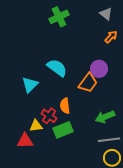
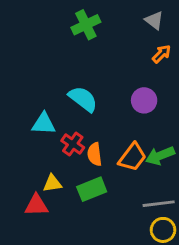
orange trapezoid: (88, 83) -> (132, 157), moved
cyan triangle: (30, 85) -> (44, 124), turned 48
red cross: (49, 116) -> (73, 144), moved
green arrow: (105, 117) -> (160, 156), moved

